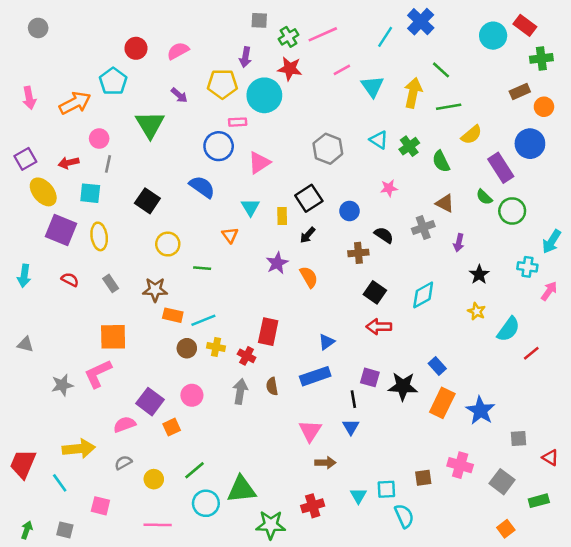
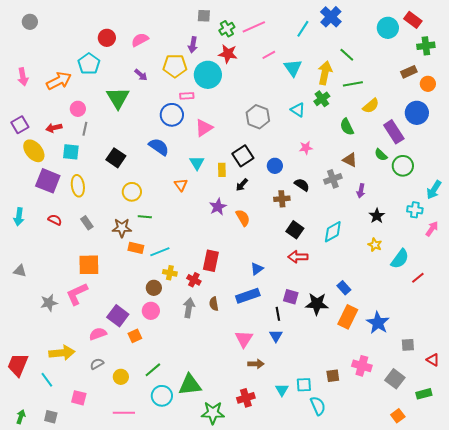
green cross: (409, 146) -> (322, 99), moved
green line: (202, 268) -> (145, 217), moved
brown circle: (187, 348) -> (154, 288), moved

